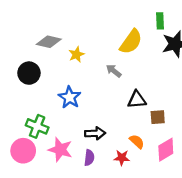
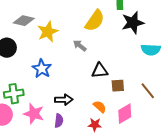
yellow star: (77, 54) -> (48, 32), size x1.5
green cross: (37, 126) -> (14, 94), turned -30
red star: (122, 158) -> (95, 125), moved

